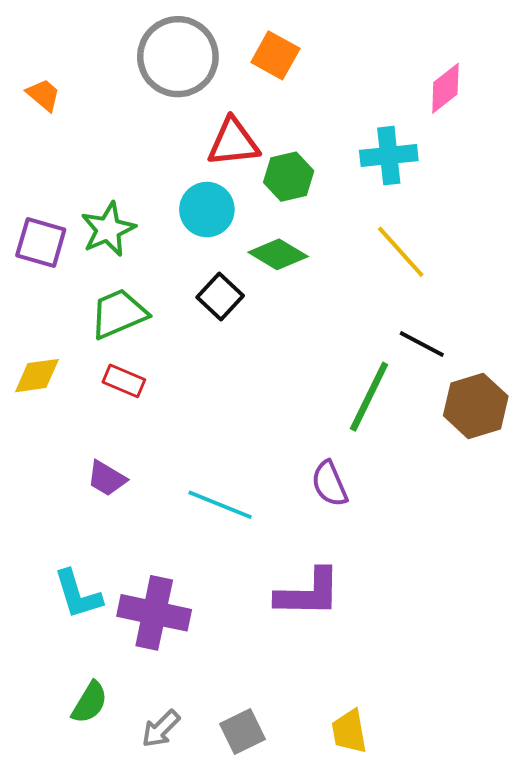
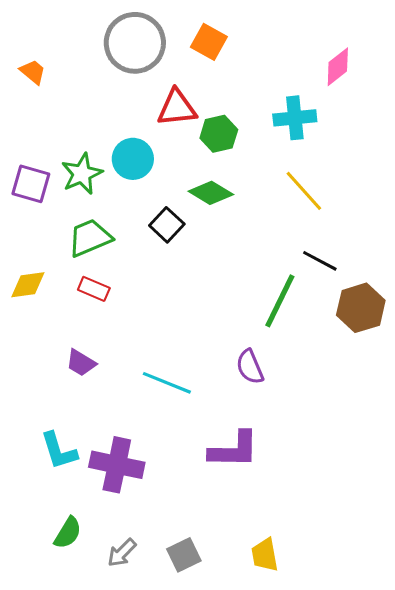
cyan circle: (207, 210) -> (133, 159), moved

